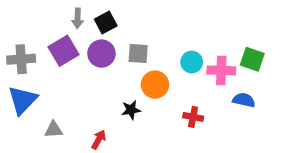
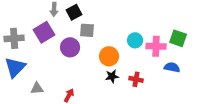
purple circle: (101, 54) -> (70, 47), moved
gray square: (138, 54) -> (87, 30), moved
black star: (131, 110) -> (112, 76), moved

